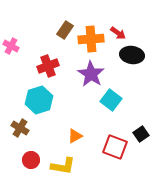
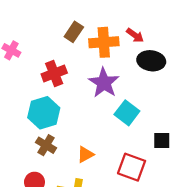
brown cross: (20, 128) -> (46, 145), moved
black square: (141, 134) -> (162, 141), moved, turned 35

